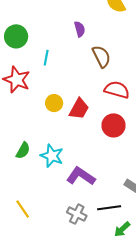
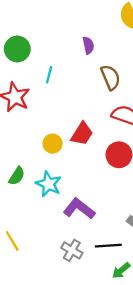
yellow circle: (54, 103) -> (53, 144), moved

